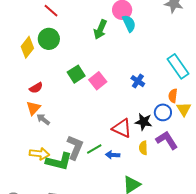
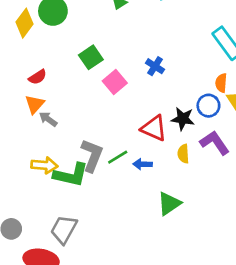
pink square: (98, 81) -> (115, 82), moved
blue cross: (138, 81) -> (155, 66), moved

